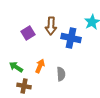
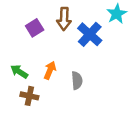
blue cross: (71, 38) -> (90, 34), turned 30

